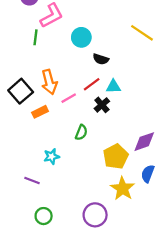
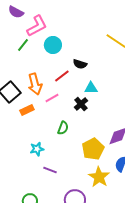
green line: (36, 37) -> (23, 45), turned 32
cyan circle: (81, 37) -> (53, 45), moved
red line: (92, 84) -> (62, 76), moved
purple line: (32, 181) -> (50, 170), moved

